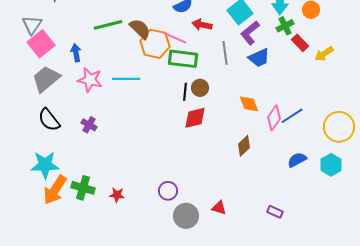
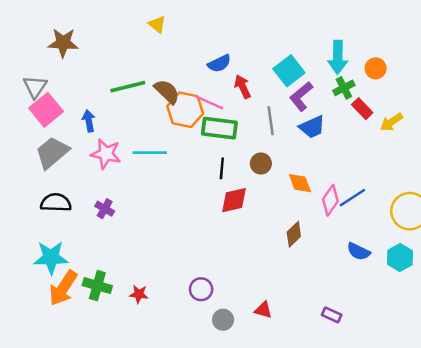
red arrow: (202, 25) -> (243, 87), turned 54
brown circle: (200, 88) -> (261, 164), moved
black semicircle: (49, 120) -> (56, 203), turned 130
blue semicircle: (297, 160) -> (358, 251), turned -126
gray circle: (186, 216) -> (223, 320), size x0.7

